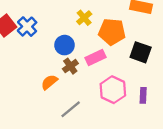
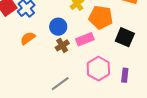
orange semicircle: (49, 82) -> (28, 38), moved

